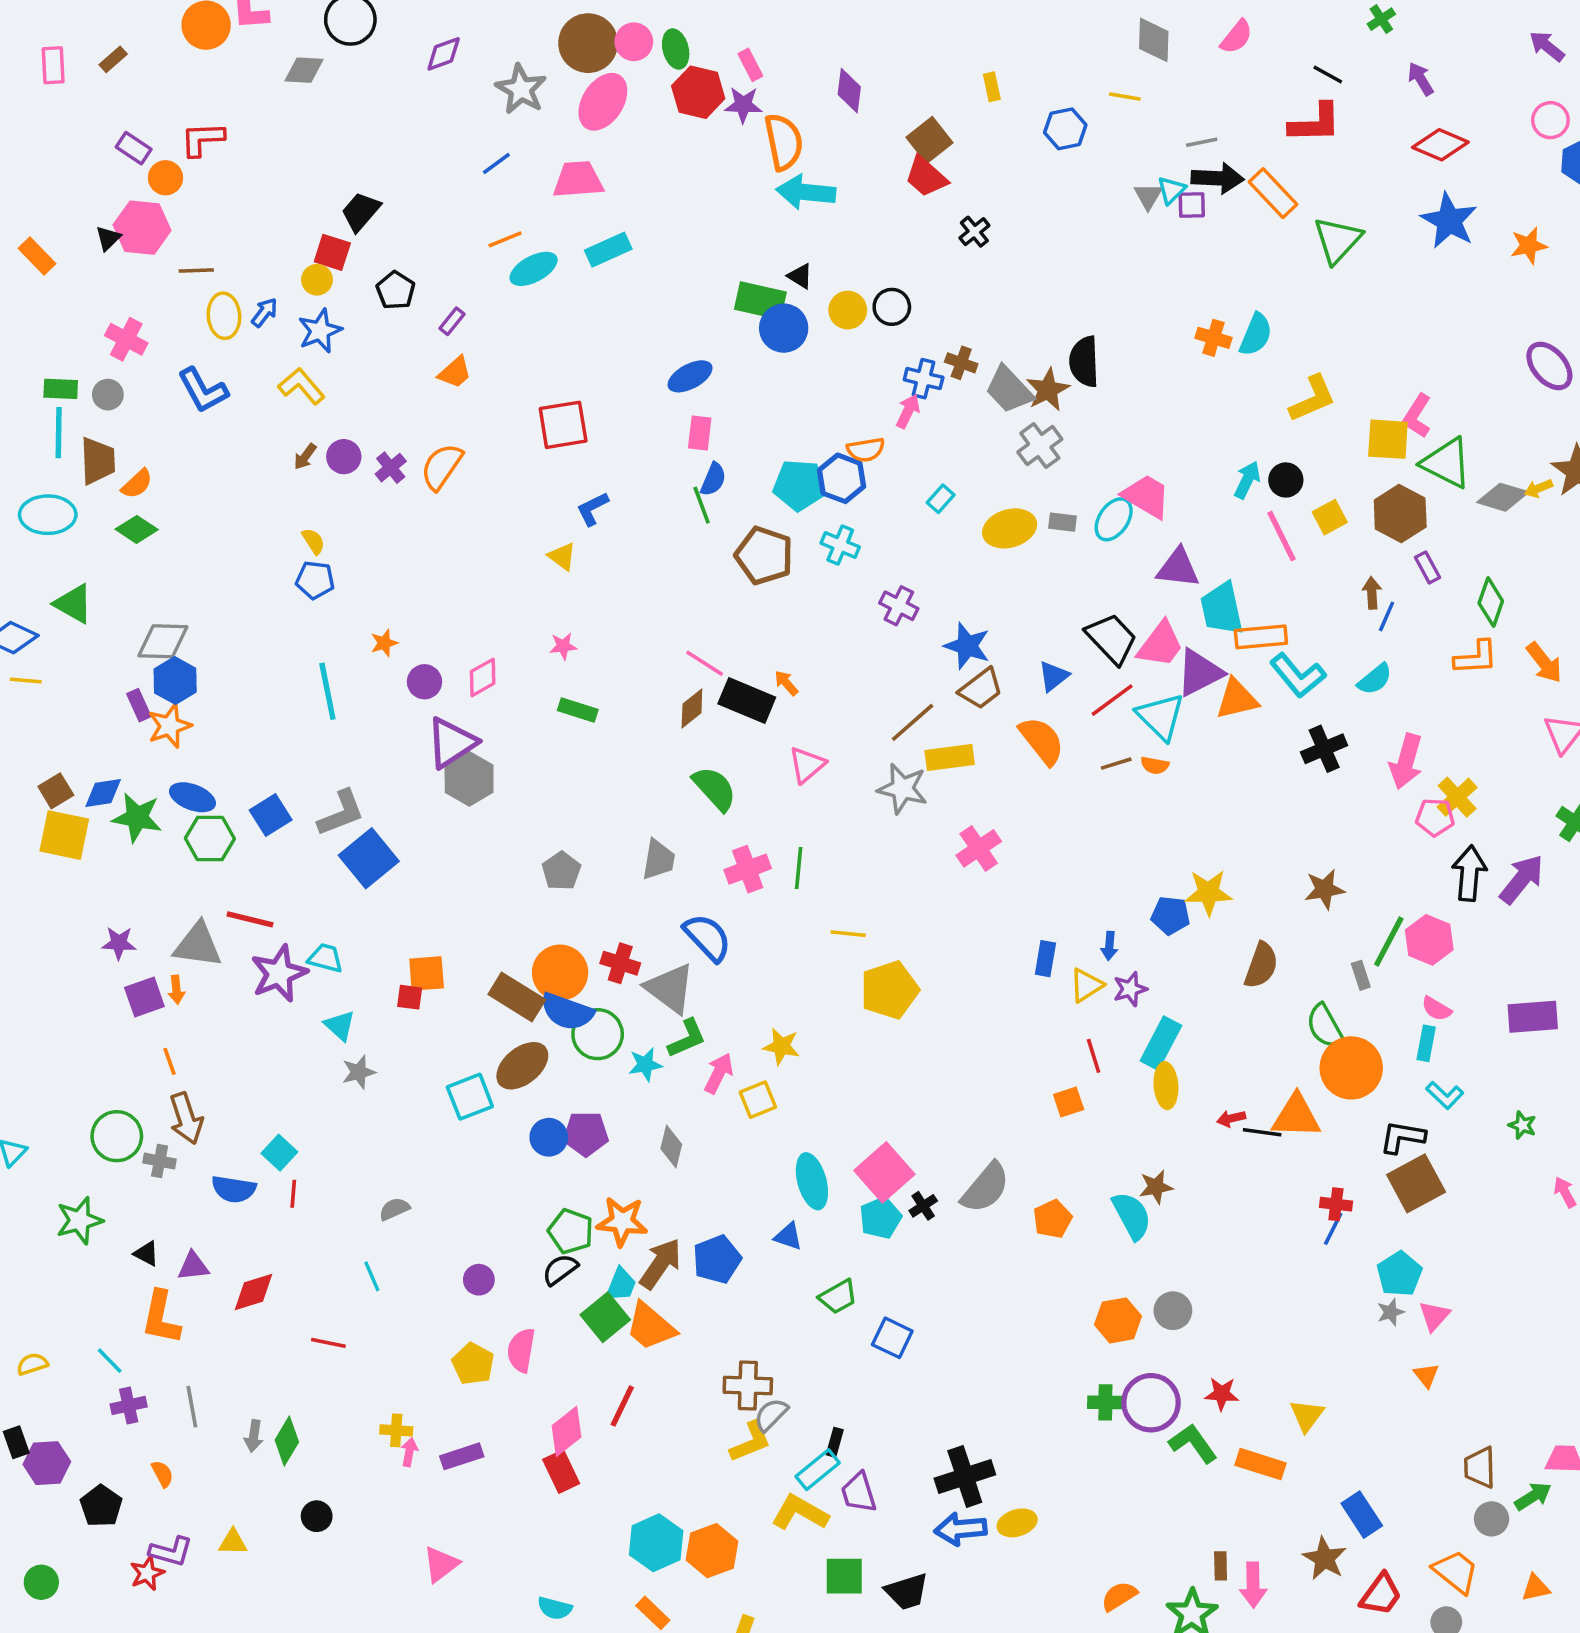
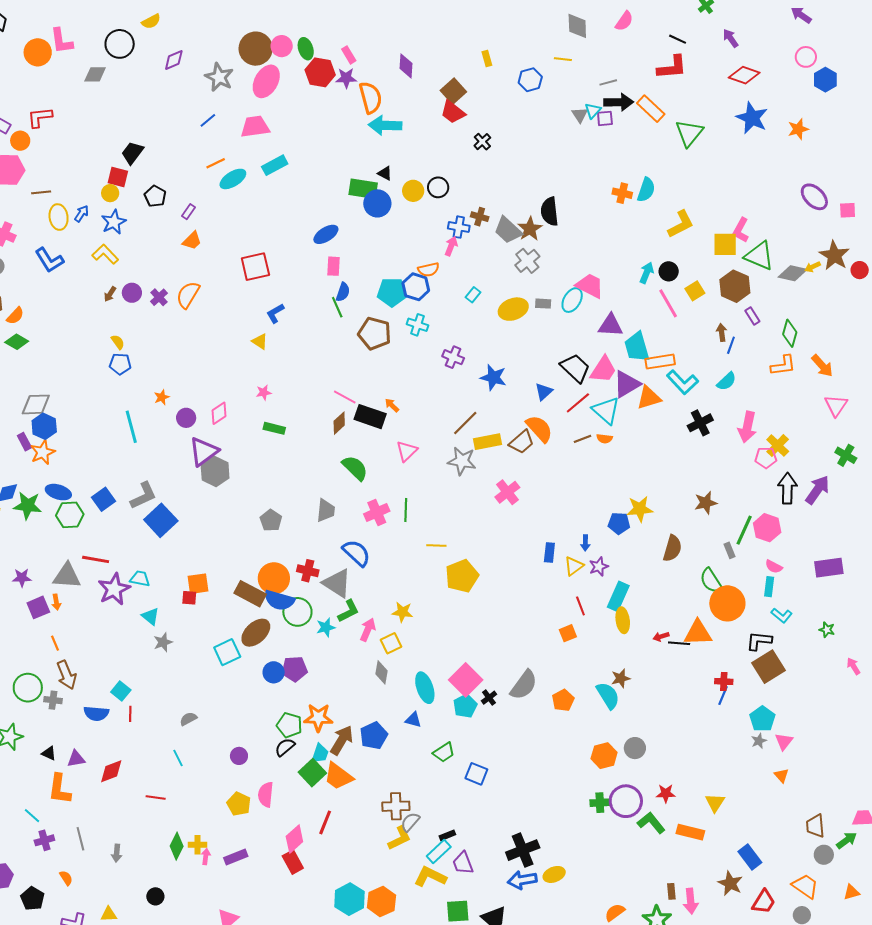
brown trapezoid: (981, 689) -> (522, 442), moved
gray diamond: (671, 1147) -> (382, 672), moved
green diamond: (287, 1441) -> (177, 846), moved
black rectangle: (835, 1442) -> (447, 835), turned 56

